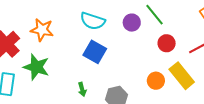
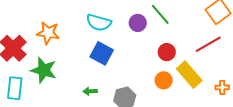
red circle: (167, 43) -> (167, 52), moved
green arrow: (82, 89) -> (90, 91), turned 104

